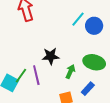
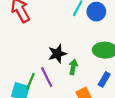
green arrow: (70, 72) -> (73, 67), moved

